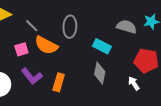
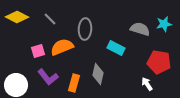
gray line: (32, 26) -> (50, 19), moved
orange semicircle: (46, 45) -> (62, 47), turned 130
gray diamond: (100, 73) -> (98, 74), moved

